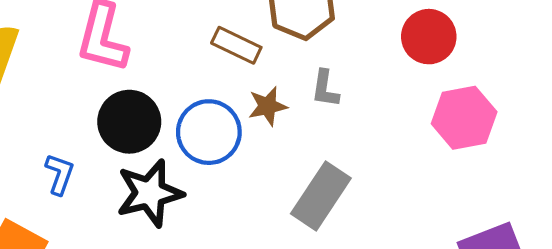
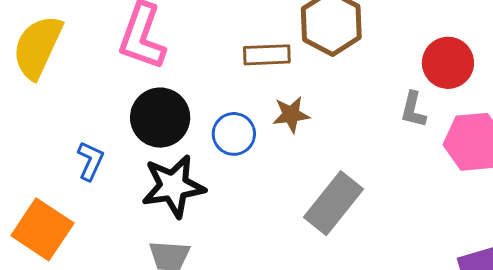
brown rectangle: (236, 45) -> (267, 55), turned -33
gray L-shape: (325, 89) -> (413, 110), moved
blue circle: (209, 132) -> (234, 134), size x0.7

